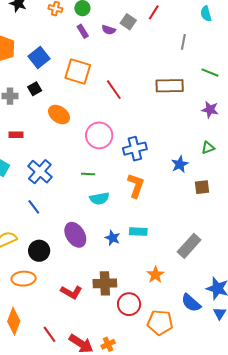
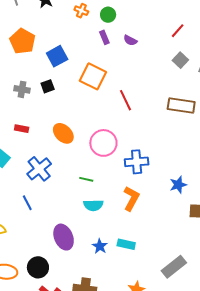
gray square: (128, 22) -> (180, 60), moved
orange ellipse: (59, 115) -> (63, 133), moved
black circle: (39, 251) -> (38, 267), moved

